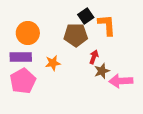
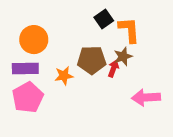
brown pentagon: (76, 35) -> (92, 60), moved
brown star: (102, 71) -> (123, 56), moved

